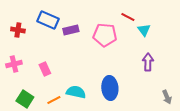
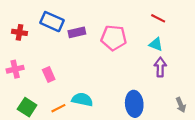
red line: (128, 17) -> (158, 18), moved
cyan triangle: (144, 30) -> (156, 44), moved, turned -32
blue ellipse: (110, 88) -> (134, 104), moved

